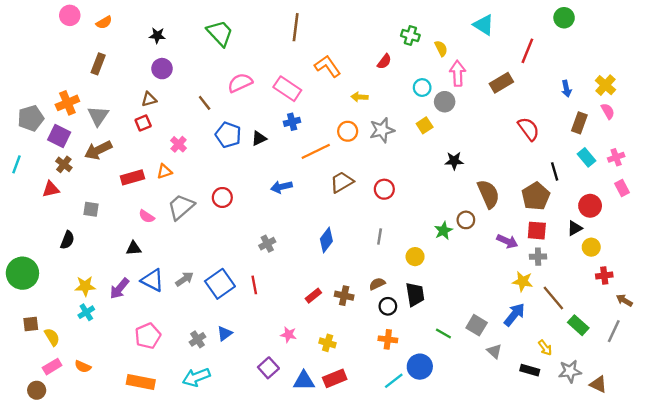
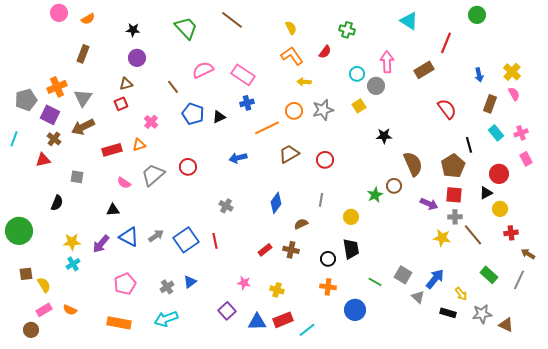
brown line: (296, 27) -> (232, 20), moved, turned -60
yellow semicircle: (441, 48) -> (291, 28), moved
orange L-shape: (328, 66) -> (292, 56), moved
gray cross: (267, 244) -> (226, 206), turned -32
brown semicircle: (377, 284) -> (301, 224), moved
brown line: (553, 298) -> (473, 235), moved
blue arrow: (514, 315) -> (435, 279), moved
cyan line: (394, 381) -> (307, 330), moved

